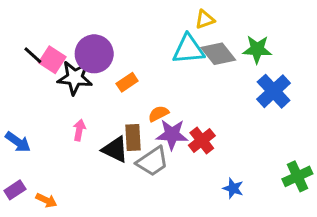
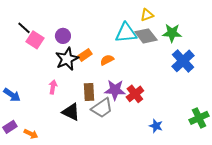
yellow triangle: (205, 19) -> (147, 15), moved
purple circle: (94, 54) -> (63, 36), size x0.6
black line: (33, 55) -> (24, 28), moved
black star: (75, 78) -> (67, 59), moved, turned -30
orange semicircle: (158, 114) -> (107, 60), moved
black triangle: (115, 149) -> (71, 112), moved

